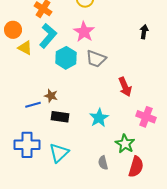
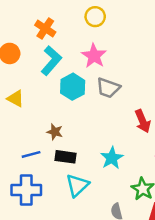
yellow triangle: (25, 48) -> (16, 99), moved
blue line: (33, 105) -> (31, 154), moved
cyan triangle: (59, 153) -> (77, 185), moved

